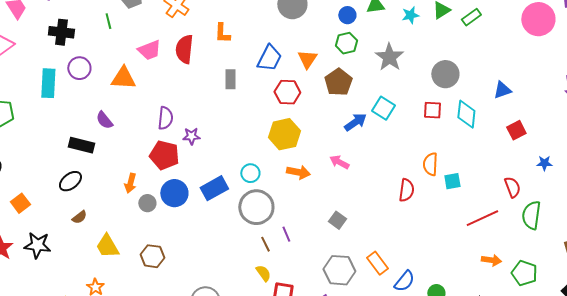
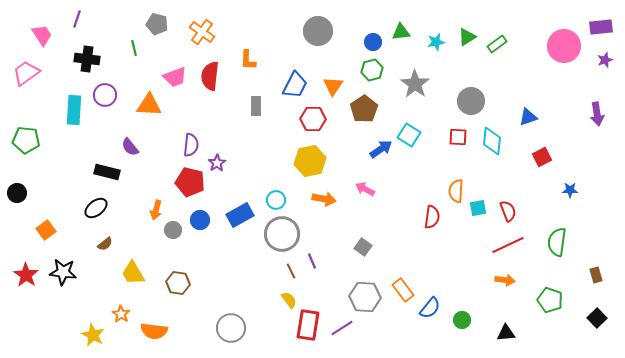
purple star: (191, 136) -> (217, 163), turned -30
red semicircle: (512, 187) -> (508, 211), moved
blue circle: (174, 193) -> (200, 220), size x0.7
orange arrow: (491, 260) -> (505, 280), moved

